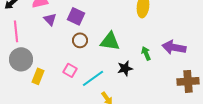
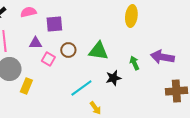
purple square: (76, 16) -> (54, 24), moved, turned -30
purple triangle: (50, 19) -> (35, 43), moved, turned -48
pink square: (70, 70) -> (48, 59), moved

